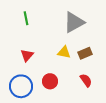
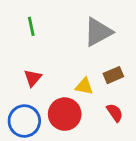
yellow triangle: (64, 52) -> (84, 86), moved
red circle: (50, 81) -> (65, 114), size x1.5

